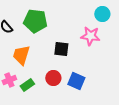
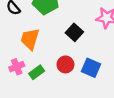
black square: (61, 49) -> (74, 32), turned 35

